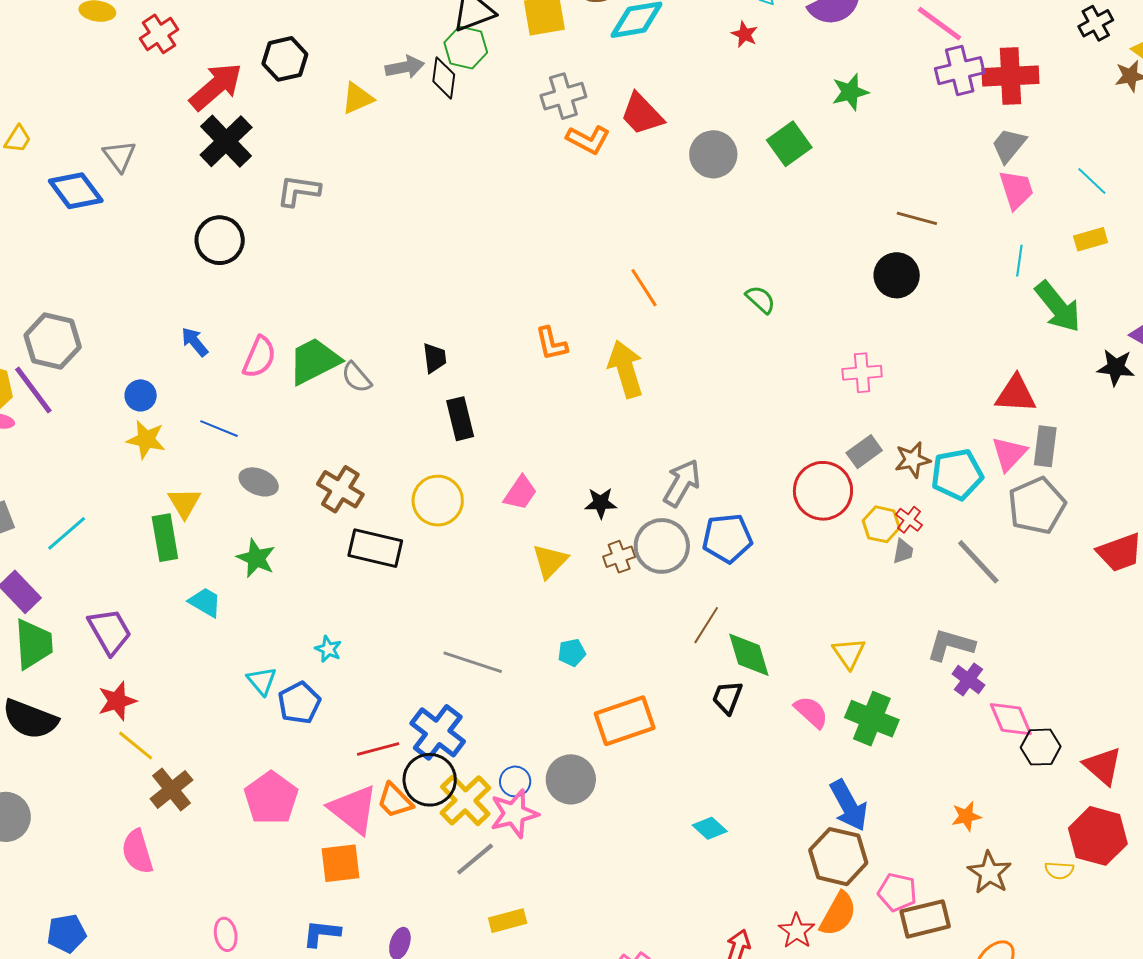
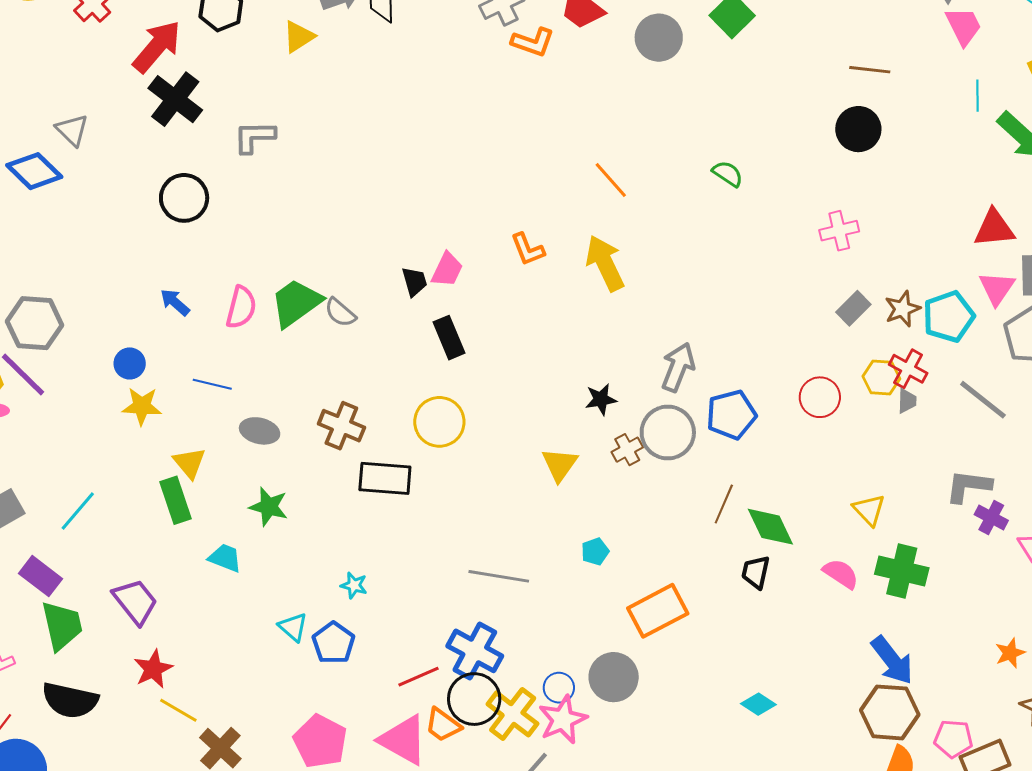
red circle: (823, 491) -> (820, 397), moved, size x0.7
pink trapezoid: (520, 493) -> (447, 270), moved
red cross: (909, 520) -> (908, 369), size x1.4

